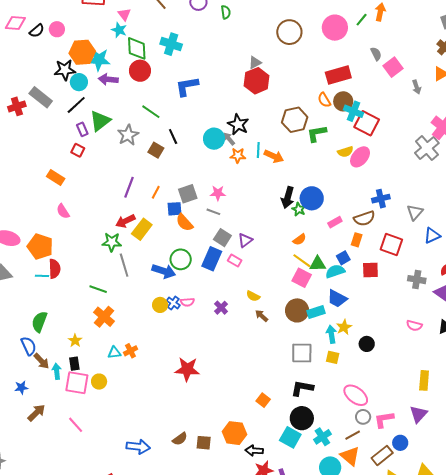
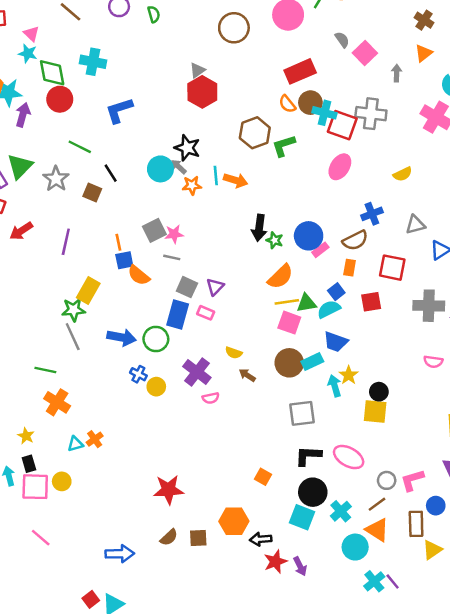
purple arrow: (108, 79) -> (23, 115), turned 108
gray arrow: (417, 87) -> (397, 73), turned -152
gray cross: (427, 148) -> (371, 114), moved, turned -35
yellow semicircle: (345, 152) -> (403, 174), moved
orange line: (156, 192) -> (118, 242), moved, turned -32
gray square: (188, 194) -> (154, 230), moved
blue circle: (312, 198) -> (309, 236), moved
gray triangle: (415, 212) -> (415, 225), turned 42
red arrow: (125, 221) -> (21, 231), moved
orange semicircle: (300, 239) -> (280, 277), size x1.6
green star: (112, 242) -> (74, 310), moved
green circle: (181, 259) -> (156, 339), moved
yellow line: (302, 261) -> (287, 302), turned -36
gray cross: (417, 280) -> (429, 306), size x1.4
pink semicircle: (187, 302) -> (211, 398), moved
yellow circle: (160, 305) -> (156, 387), moved
purple cross: (221, 308) -> (197, 372), size x1.6
yellow square: (333, 357) -> (375, 411), moved, size x1.5
red star: (187, 369) -> (168, 490), moved
pink ellipse: (356, 395) -> (349, 457), moved
brown rectangle: (382, 455) -> (416, 524), turned -45

